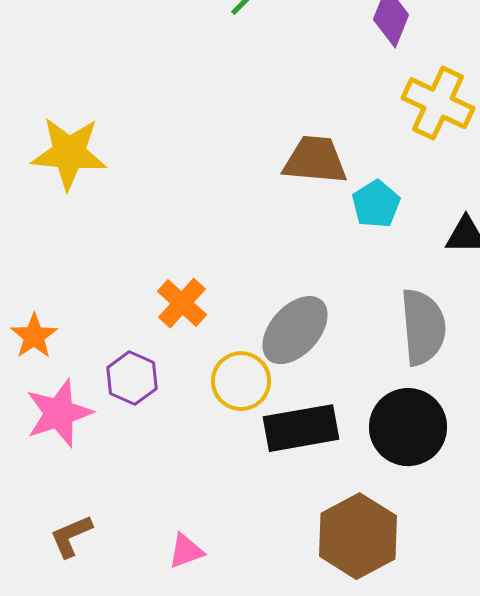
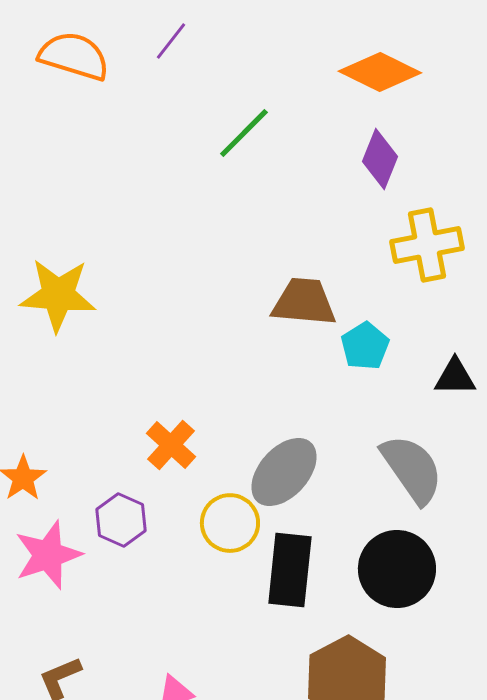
yellow cross: (438, 103) -> (427, 245), turned -36
gray semicircle: (423, 327) -> (412, 469), turned -30
black rectangle: (301, 428) -> (290, 570), turned -74

